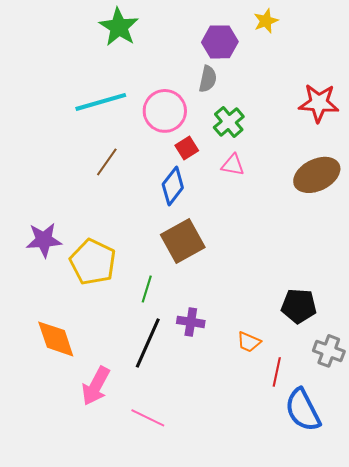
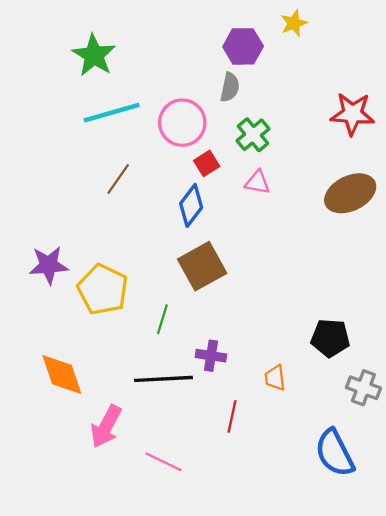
green star: (119, 27) -> (94, 55), moved
orange trapezoid: (249, 342) -> (275, 378), turned 60
black line: (148, 343) -> (163, 379), turned 63
red line: (277, 372) -> (232, 416), moved

